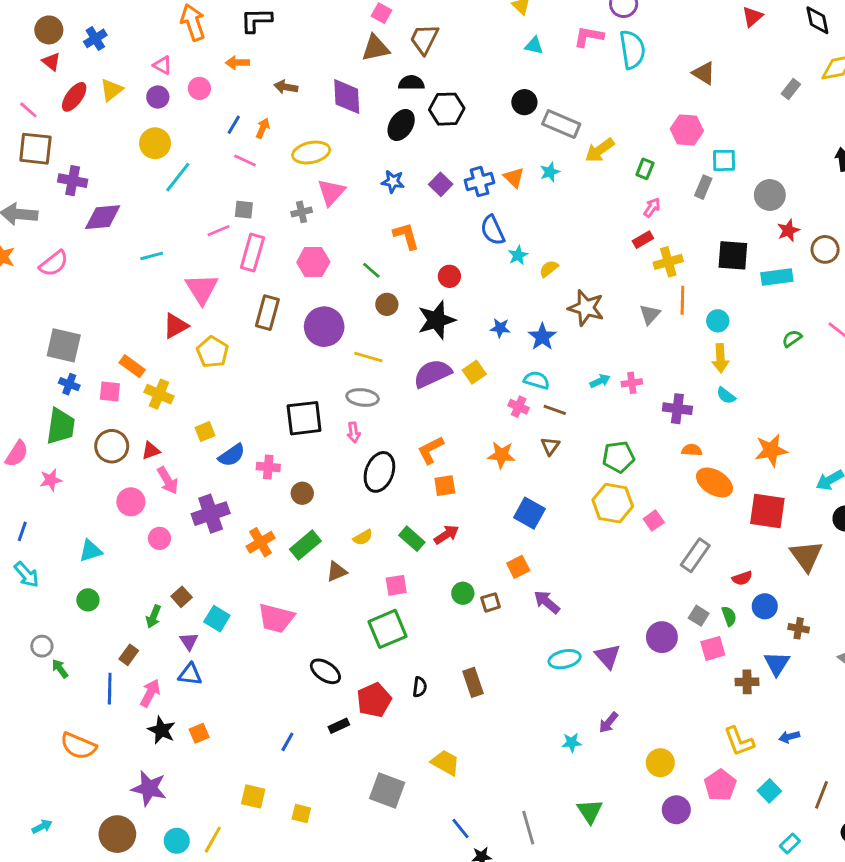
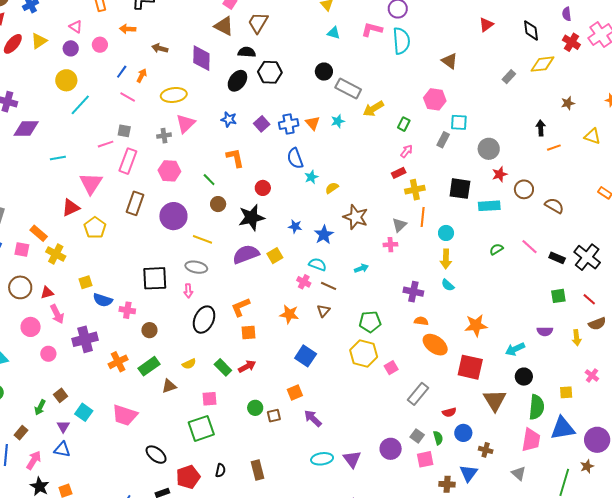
brown triangle: (375, 48) -> (224, 26), turned 35
pink cross: (632, 383) -> (390, 245), moved
blue semicircle: (232, 455) -> (103, 300), turned 48

